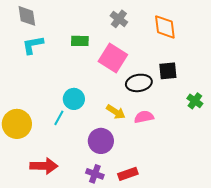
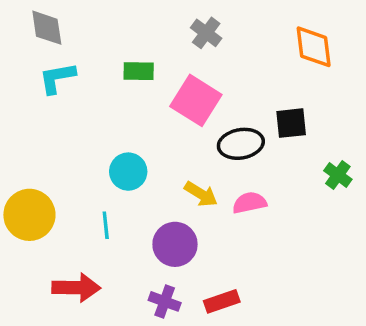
orange diamond: (165, 27) -> (314, 47), moved
cyan line: (59, 118) -> (106, 225), moved, turned -35

